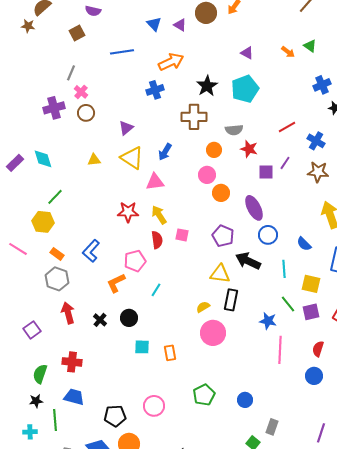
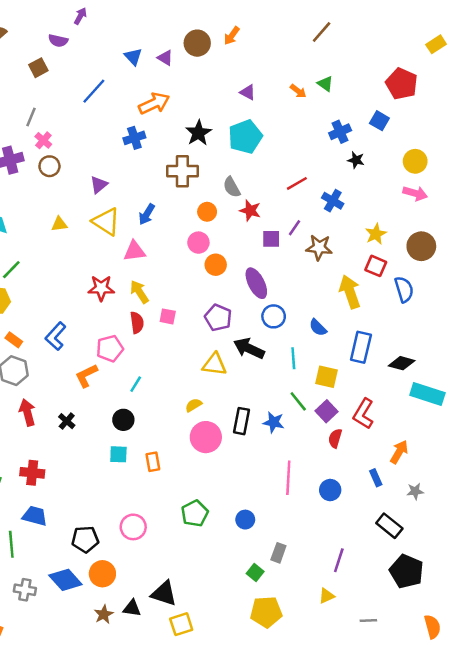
blue line: (122, 52) -> (94, 91), turned -40
gray semicircle: (234, 130) -> (232, 187), turned 66
brown star: (318, 172) -> (319, 247), moved
black rectangle: (231, 300) -> (242, 421), moved
purple square: (311, 312) -> (327, 411), turned -30
black circle: (129, 318) -> (123, 420), moved
red semicircle: (318, 349) -> (335, 438), moved
pink line: (280, 350) -> (288, 478), moved

